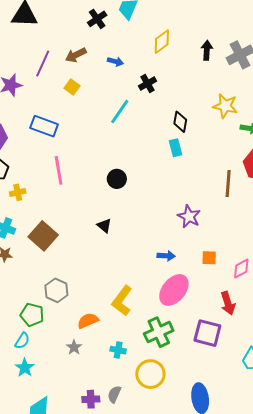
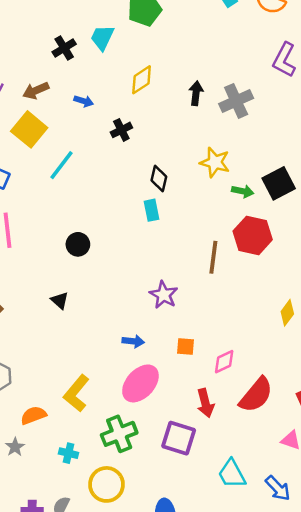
yellow square: (72, 87) -> (29, 129), size x1.8
cyan line: (120, 111) -> (62, 165), moved

